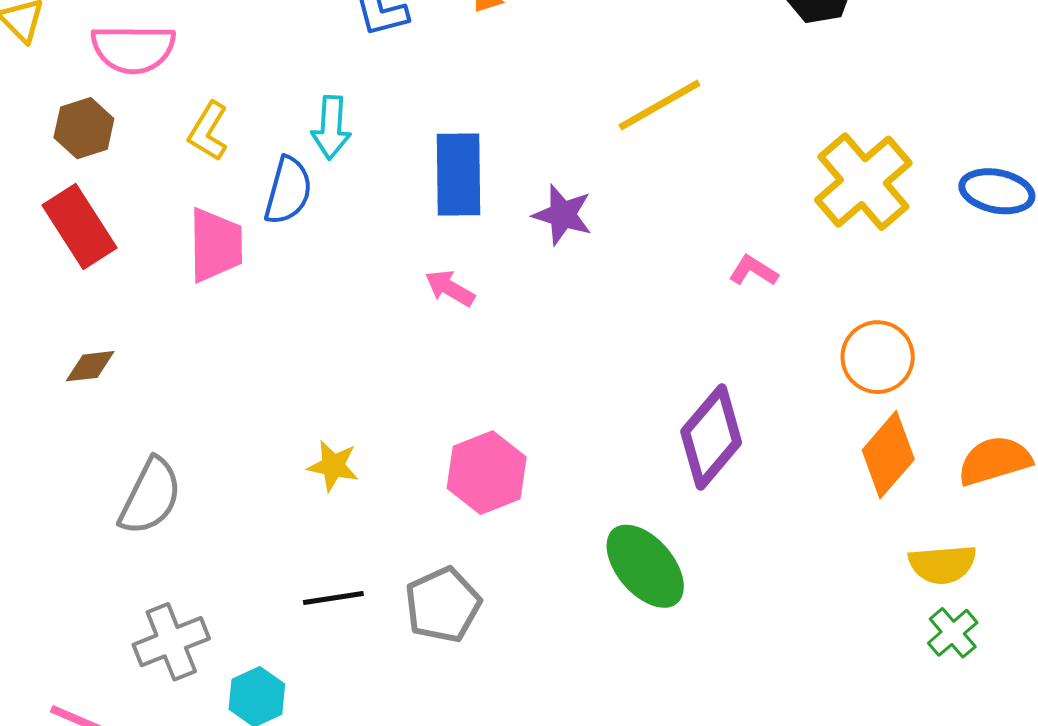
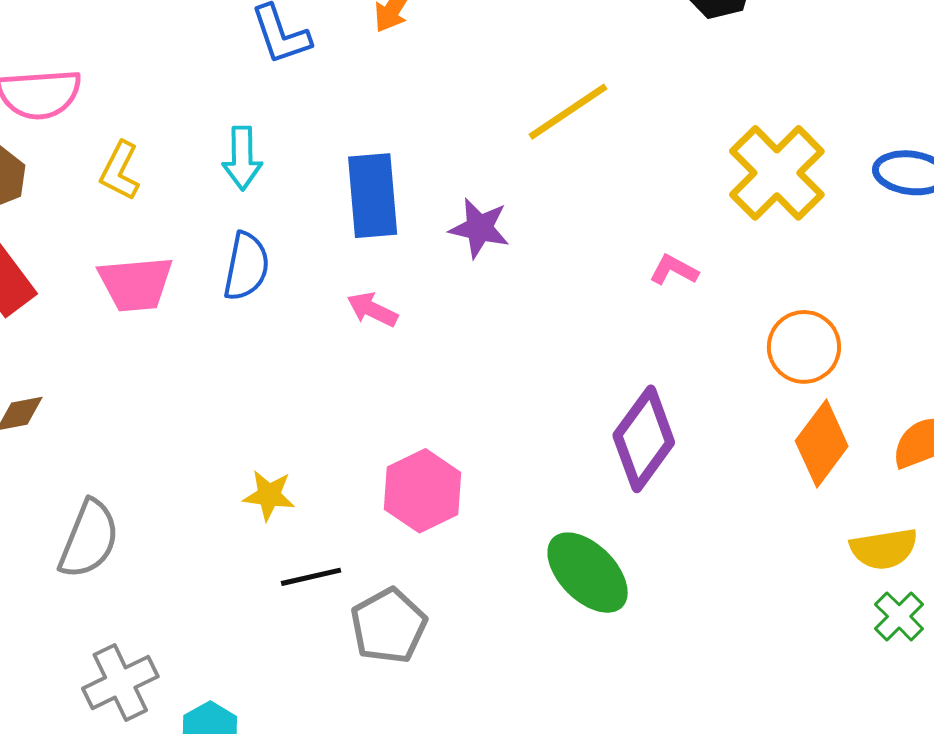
blue semicircle: (288, 191) -> (246, 266), moved
pink trapezoid: (216, 245) -> (136, 284), turned 90
black line: (333, 598) -> (311, 577), moved

